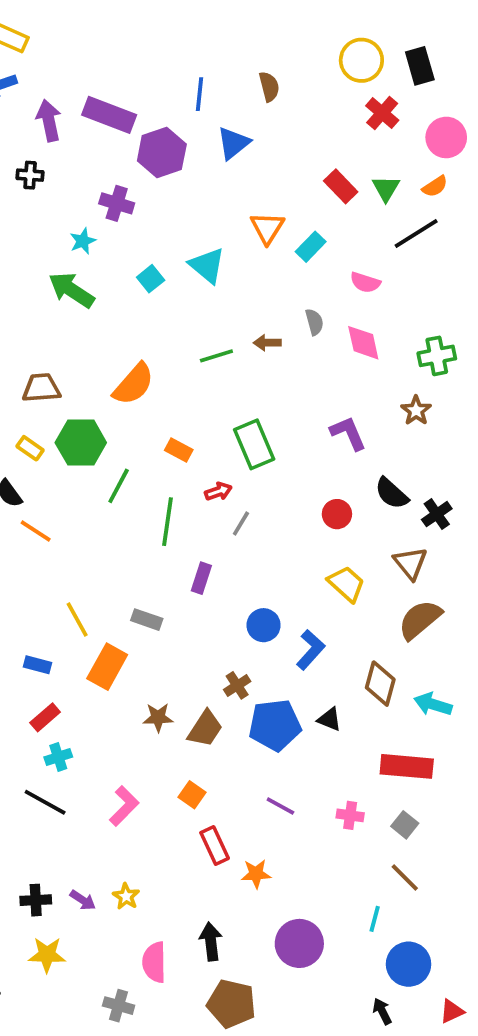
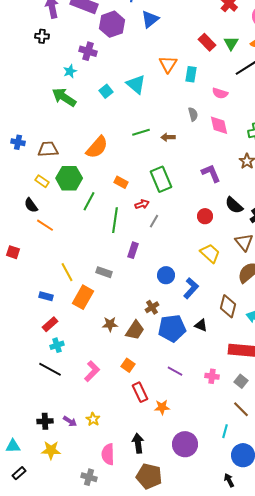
cyan rectangle: (311, 247) -> (191, 74), turned -35
brown arrow: (267, 343) -> (168, 137), moved

